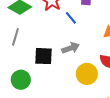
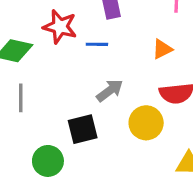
blue line: (71, 18) -> (97, 44), turned -32
black square: (44, 56) -> (83, 129), moved

